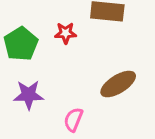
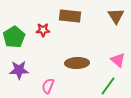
brown ellipse: (118, 84) -> (77, 63), turned 30

